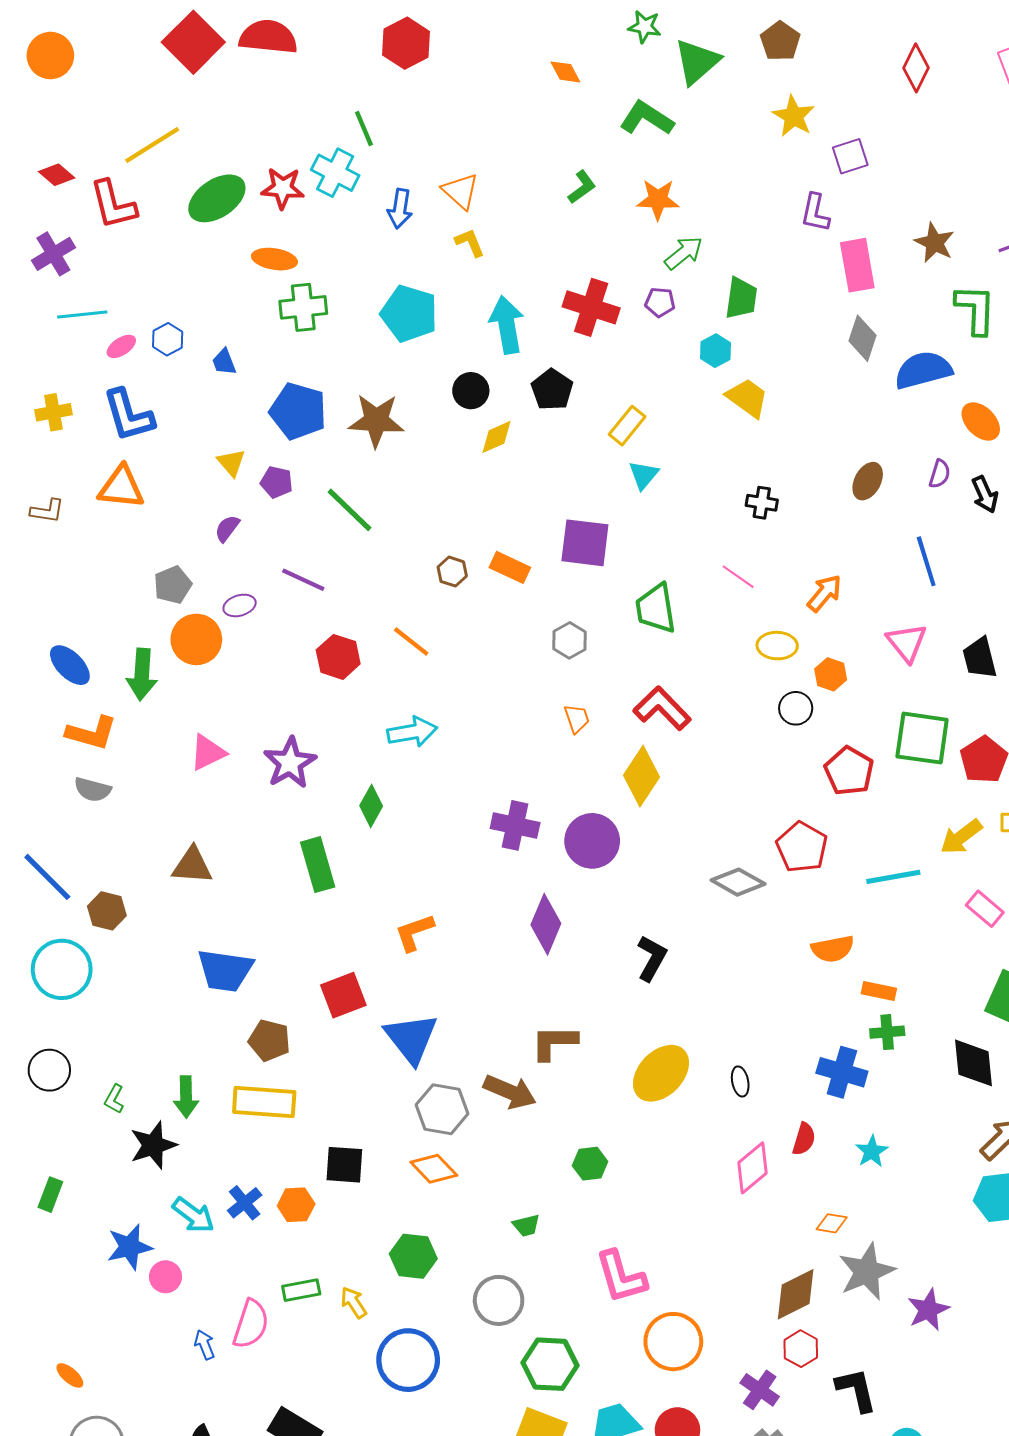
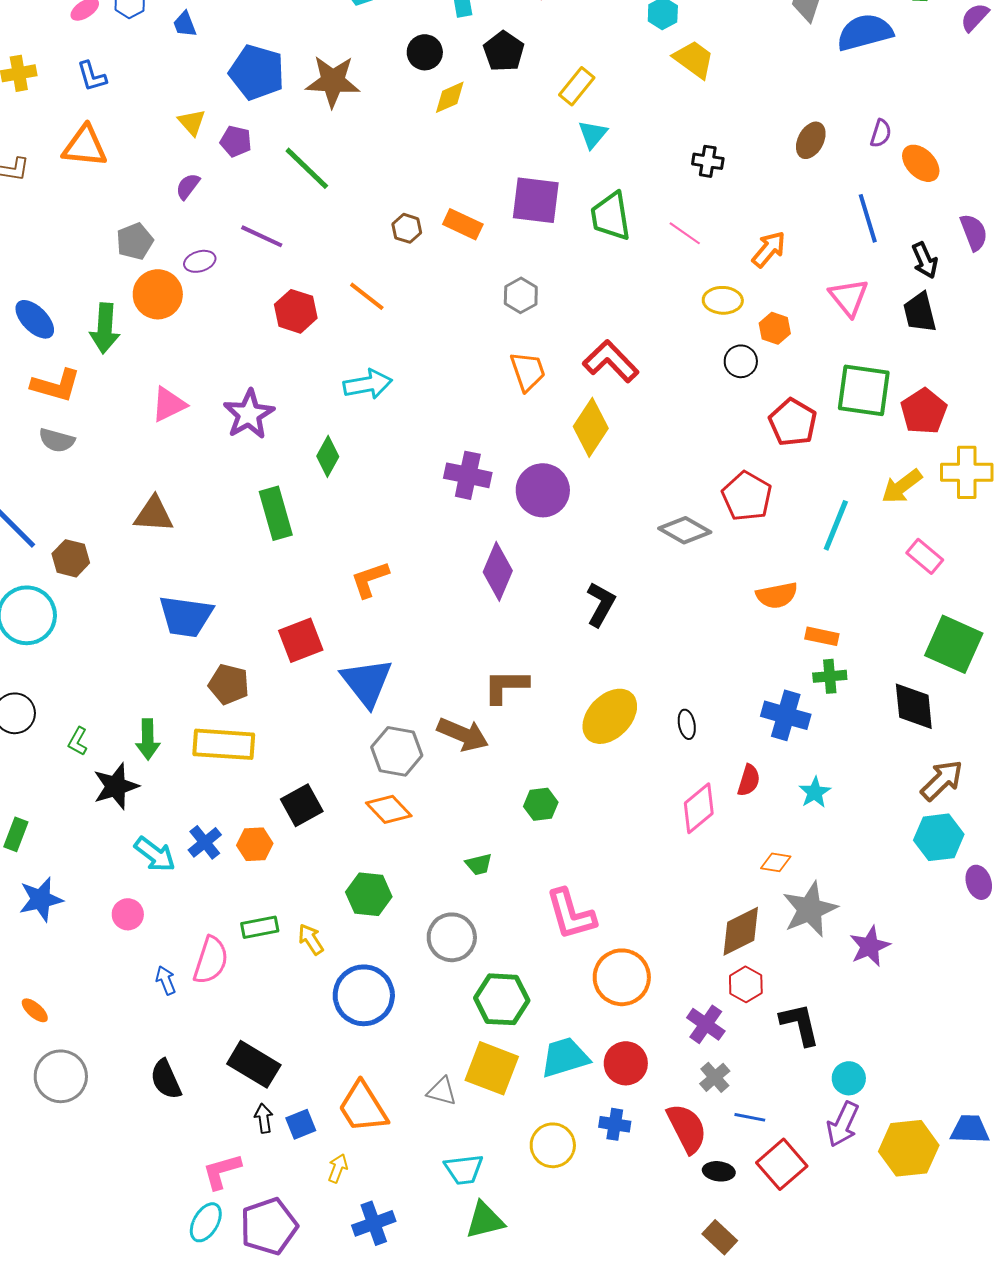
blue L-shape: (128, 415) -> (92, 76), size x0.6
orange ellipse: (981, 421) -> (921, 163), moved
black arrow: (985, 494) -> (925, 260), moved
green trapezoid: (656, 609) -> (611, 216), moved
orange trapezoid: (577, 719) -> (528, 371), size x1.4
cyan line: (893, 877) -> (836, 525), turned -58
black square: (344, 1165) -> (302, 805), turned -33
blue star: (130, 1247) -> (41, 899), moved

